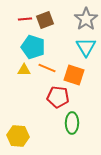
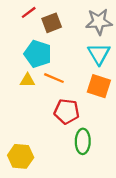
red line: (25, 19) -> (29, 12), moved, turned -32
gray star: (86, 19) -> (99, 22), turned 30
orange square: (74, 75) -> (99, 86), moved

